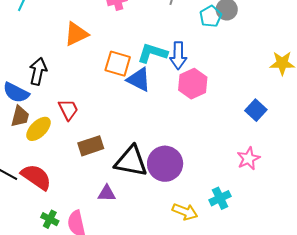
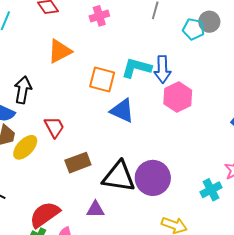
cyan pentagon: (211, 16) -> (193, 29), turned -30
blue triangle: (139, 80) -> (122, 111), moved
red semicircle: (36, 177) -> (45, 215), moved, turned -68
cyan cross: (220, 198) -> (211, 190), moved

